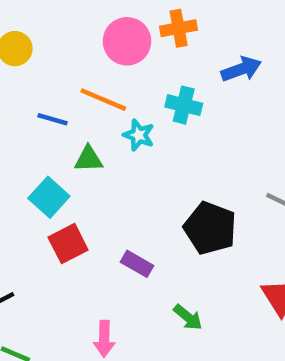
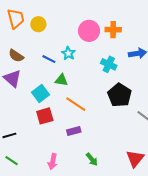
orange line: (103, 100) -> (76, 104), moved
cyan star: (139, 135) -> (68, 53), moved
black pentagon: (210, 228) -> (120, 95), moved
purple rectangle: (137, 264) -> (74, 131), turned -56

